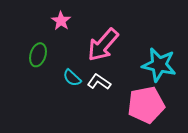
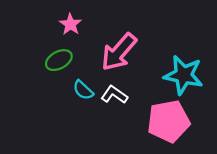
green ellipse: (38, 55) -> (59, 60), moved, turned 45

